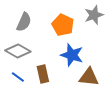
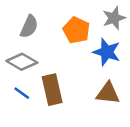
blue star: (72, 55) -> (107, 52), moved
brown rectangle: (43, 74) -> (52, 90), size x1.4

